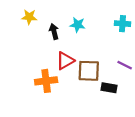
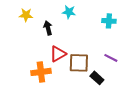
cyan star: (78, 25) -> (69, 12), moved
black rectangle: (109, 88) -> (97, 78), turned 32

